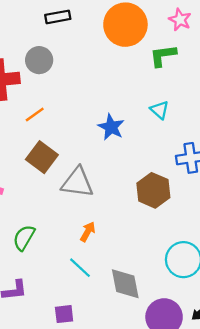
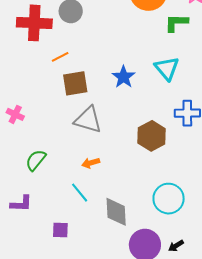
cyan triangle: (160, 110) -> (167, 68), size x1.5
brown square: (42, 157) -> (75, 83), moved, turned 36
orange arrow: (88, 232) -> (91, 163), turned -144

